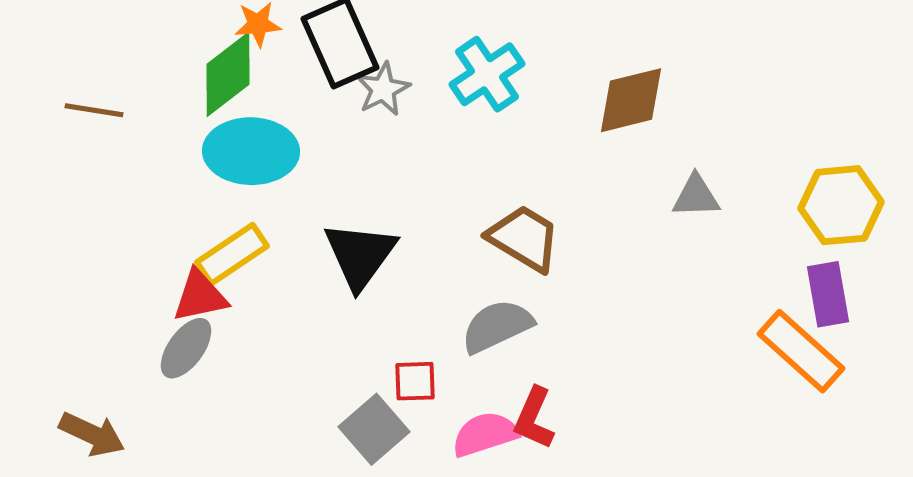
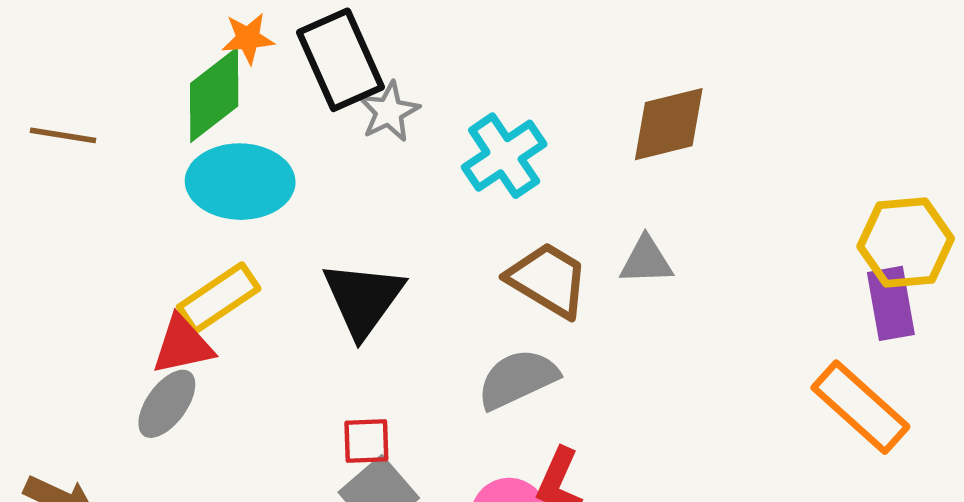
cyan cross: (487, 74) -> (504, 156), moved
gray triangle: (696, 196) -> (646, 261), moved
purple rectangle: (828, 294) -> (891, 303), moved
red square: (415, 381) -> (366, 441), moved

